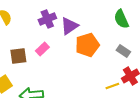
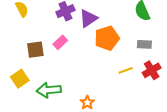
gray rectangle: (123, 51) -> (144, 44), turned -32
yellow line: (112, 86) -> (126, 70), moved

